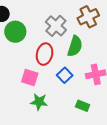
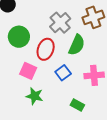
green circle: (15, 32) -> (19, 37), moved

